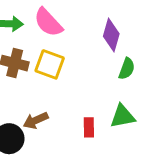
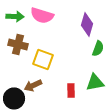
pink semicircle: (48, 22) -> (42, 15), turned -30
yellow square: (50, 64) -> (43, 59), moved

